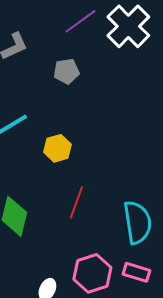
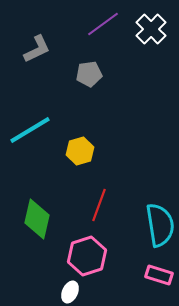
white cross: (128, 26) -> (151, 29), size x0.7
pink hexagon: (92, 273) -> (87, 256), moved

